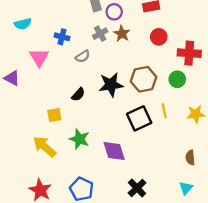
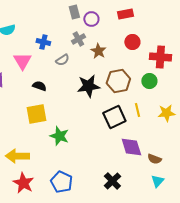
brown star: (122, 34) -> (98, 51), moved
black semicircle: (78, 94) -> (39, 86), moved, turned -112
yellow square: (54, 115) -> (36, 114), size x1.5
yellow arrow: (45, 147) -> (17, 156), moved, turned -40
purple diamond: (114, 151) -> (131, 147), moved
brown semicircle: (190, 158) -> (154, 159), moved, turned -64

